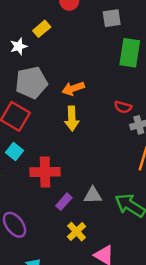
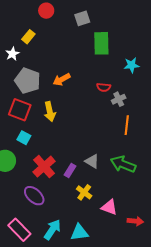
gray pentagon: (31, 83) -> (28, 81), turned -30
yellow arrow: (72, 118) -> (50, 112), moved
red cross: (45, 172) -> (44, 167), moved, turned -30
gray triangle: (93, 195) -> (92, 161), turned 42

